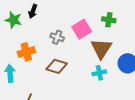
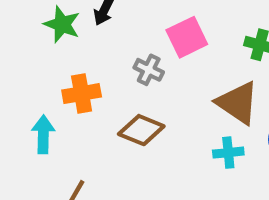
pink square: (82, 29) -> (187, 37), moved
brown triangle: (101, 49) -> (238, 103), turned -35

